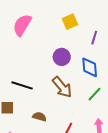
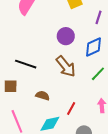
blue diamond: (90, 67) -> (94, 47), turned 70

